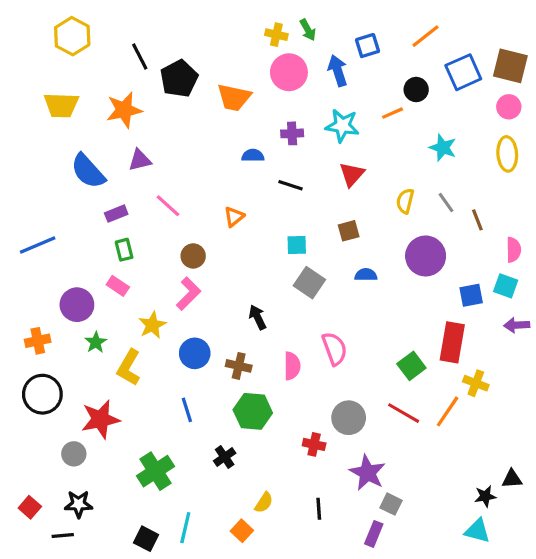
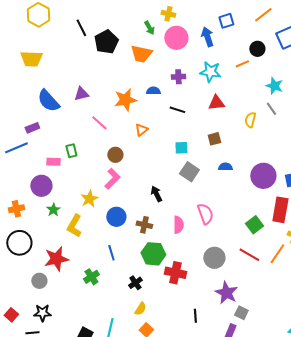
green arrow: (308, 30) -> (149, 28), moved
orange star: (124, 110) -> (125, 100), moved
red triangle: (352, 174) -> (216, 103), turned 42
gray line: (446, 203) -> (271, 109), moved
purple rectangle: (116, 214) -> (32, 128), moved
purple circle: (426, 256) -> (263, 176), moved
pink rectangle: (118, 286) -> (53, 162), moved, turned -32
red cross: (314, 444) -> (175, 273), moved, size x1.5
green cross: (155, 471) -> (91, 277), moved, size x0.7
yellow semicircle: (264, 503) -> (140, 309), moved

